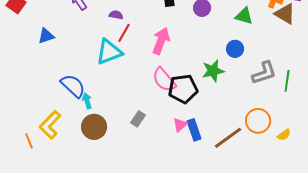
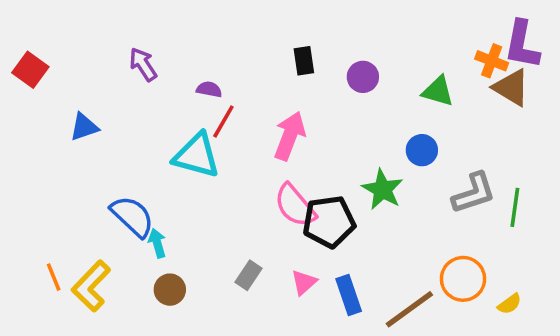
cyan triangle: (109, 52) -> (197, 156), turned 36
green star: (213, 71) -> (383, 189), turned -30
pink triangle: (180, 125) -> (304, 282), moved
brown circle: (94, 127) -> (170, 290), size x0.7
orange line: (29, 141) -> (54, 277), moved

